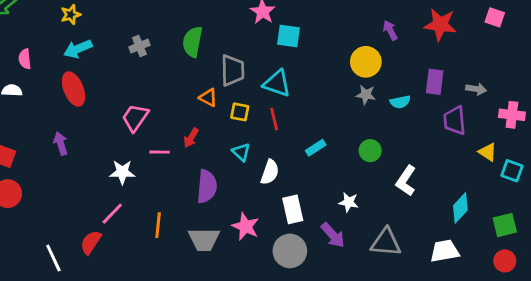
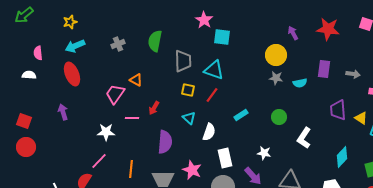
orange triangle: (208, 98) -> (136, 80), moved
red line: (274, 119) -> (212, 95), turned 49
purple trapezoid: (455, 121) -> (338, 110), moved

